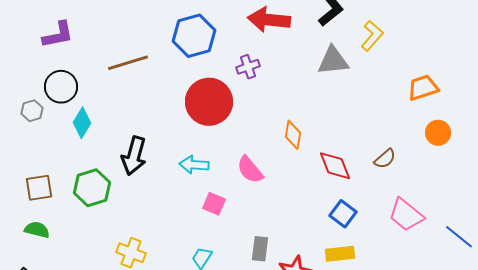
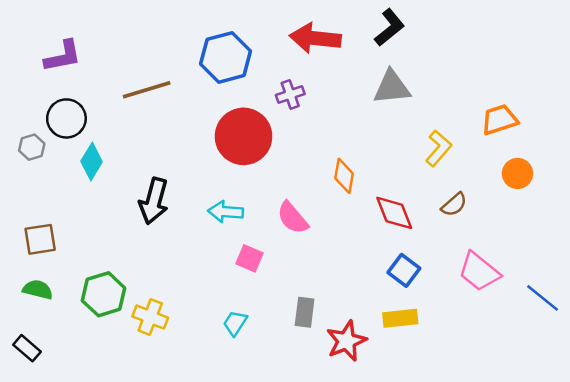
yellow L-shape: (372, 36) -> (439, 148), moved
green hexagon: (92, 188) -> (104, 294), moved

